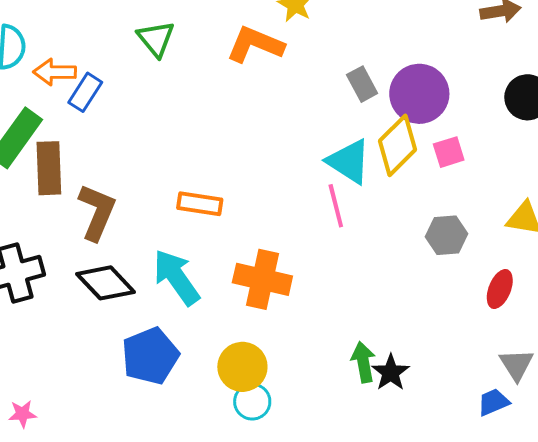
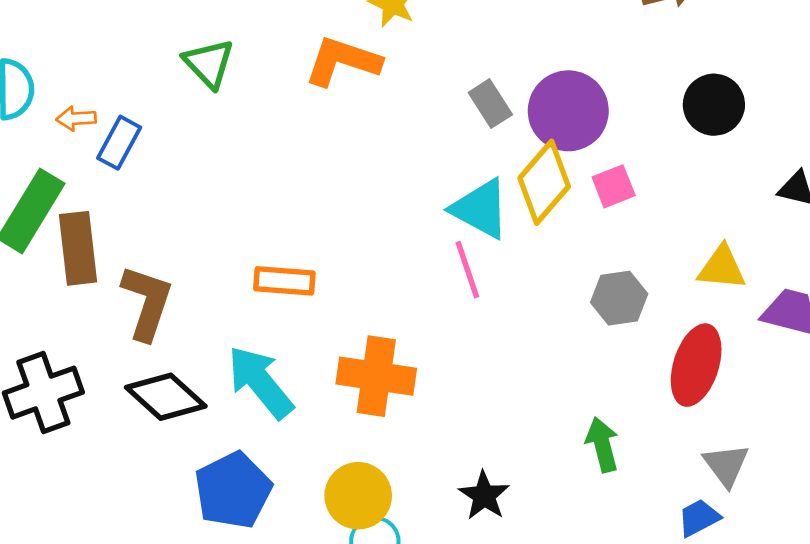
orange arrow: (55, 72) -> (76, 118), size x0.7
red ellipse: (500, 289) -> (696, 365), size x1.5
green arrow: (363, 362) -> (602, 445), moved
black star: (391, 372) -> (484, 496), moved

